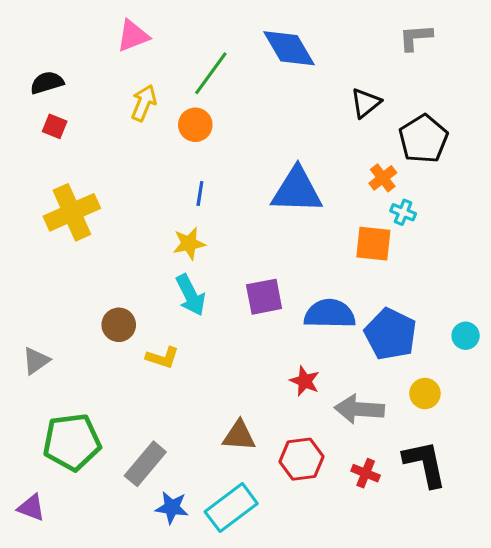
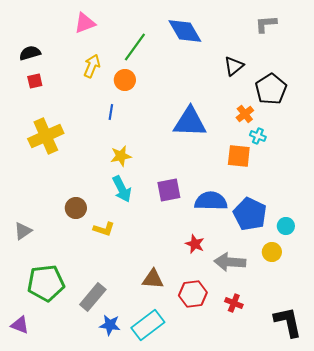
red square: (55, 126) -> (35, 81), turned -35
blue line: (200, 194) -> (111, 112), moved
cyan circle: (466, 336) -> (286, 226), moved
black L-shape: (425, 464) -> (288, 322), moved

